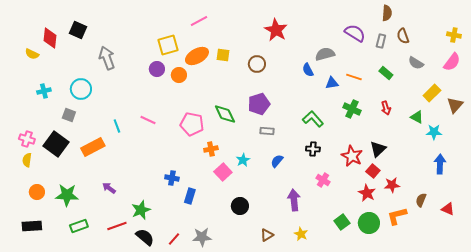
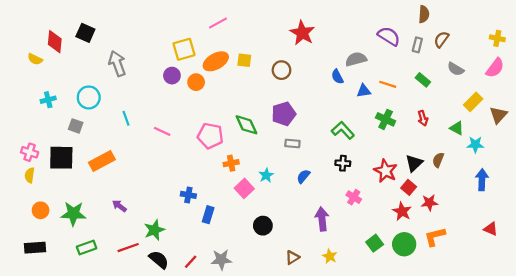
brown semicircle: (403, 36) -> (441, 39), turned 56
cyan line: (117, 126) -> (126, 118), moved
black square: (56, 144) -> (61, 158), turned -35
brown semicircle: (421, 200) -> (438, 160), moved

